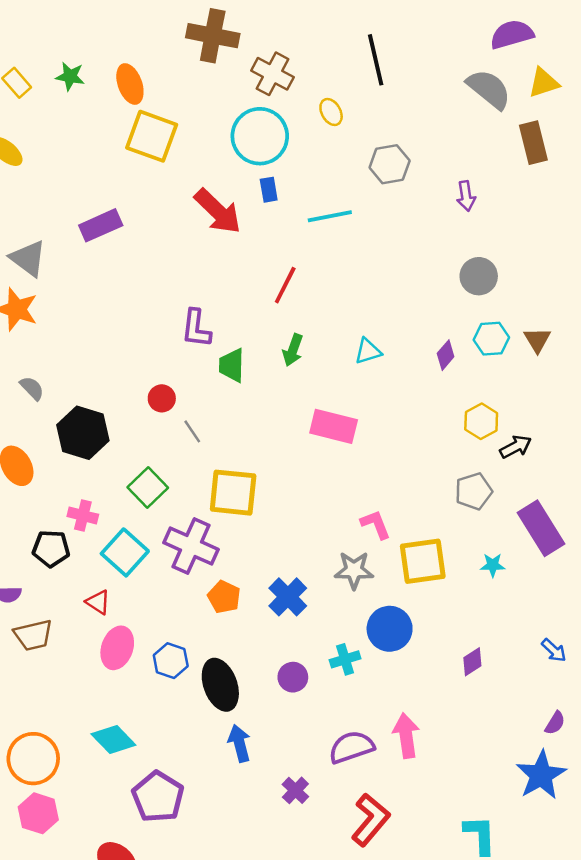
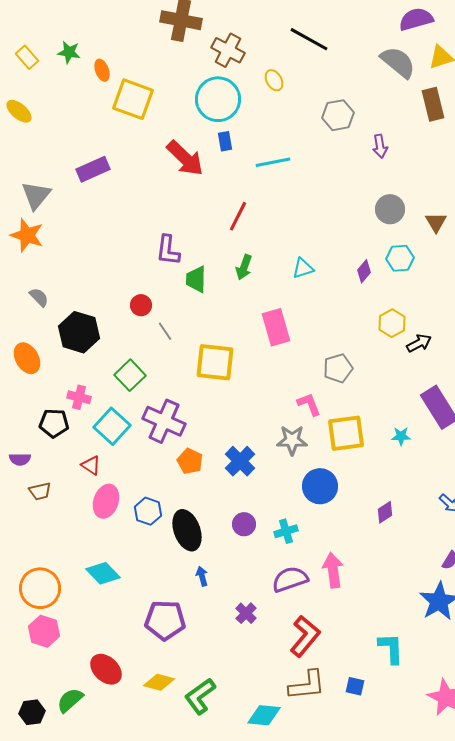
black line: (376, 60) -> (309, 39), turned -48
orange ellipse: (130, 84) -> (102, 70), moved, size x0.7
gray hexagon: (390, 164) -> (338, 115), moved
gray triangle: (28, 258) -> (36, 195), turned 32
brown triangle: (537, 340) -> (436, 222), moved
pink rectangle: (334, 426) -> (276, 327), turned 60
gray pentagon: (474, 491) -> (338, 368), moved
yellow square: (233, 493) -> (215, 362), moved
brown trapezoid: (33, 635) -> (40, 491), size x0.7
cyan cross: (345, 659) -> (286, 531), moved
blue arrow: (239, 743) -> (202, 576), size x0.7
purple pentagon: (158, 797) -> (165, 620), moved, turned -30

